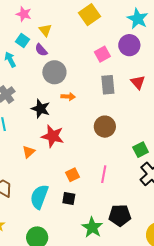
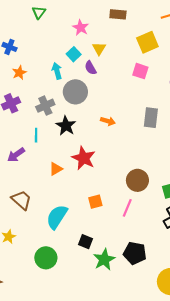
pink square: (102, 54) -> (140, 71), moved, turned 35
gray circle: (54, 72) -> (75, 92), moved
black star: (41, 109) -> (66, 126), moved
brown circle: (105, 127) -> (137, 180), moved
black square: (69, 198) -> (86, 242), moved

